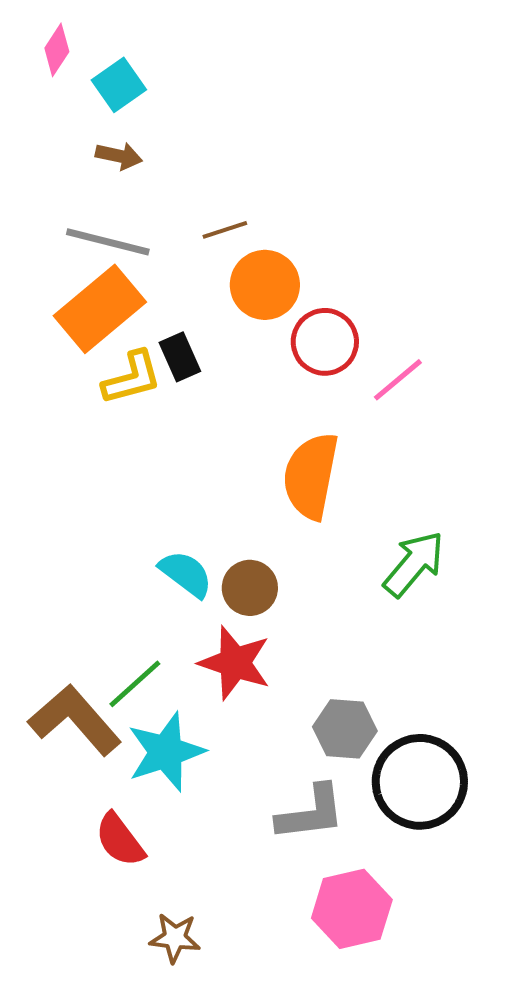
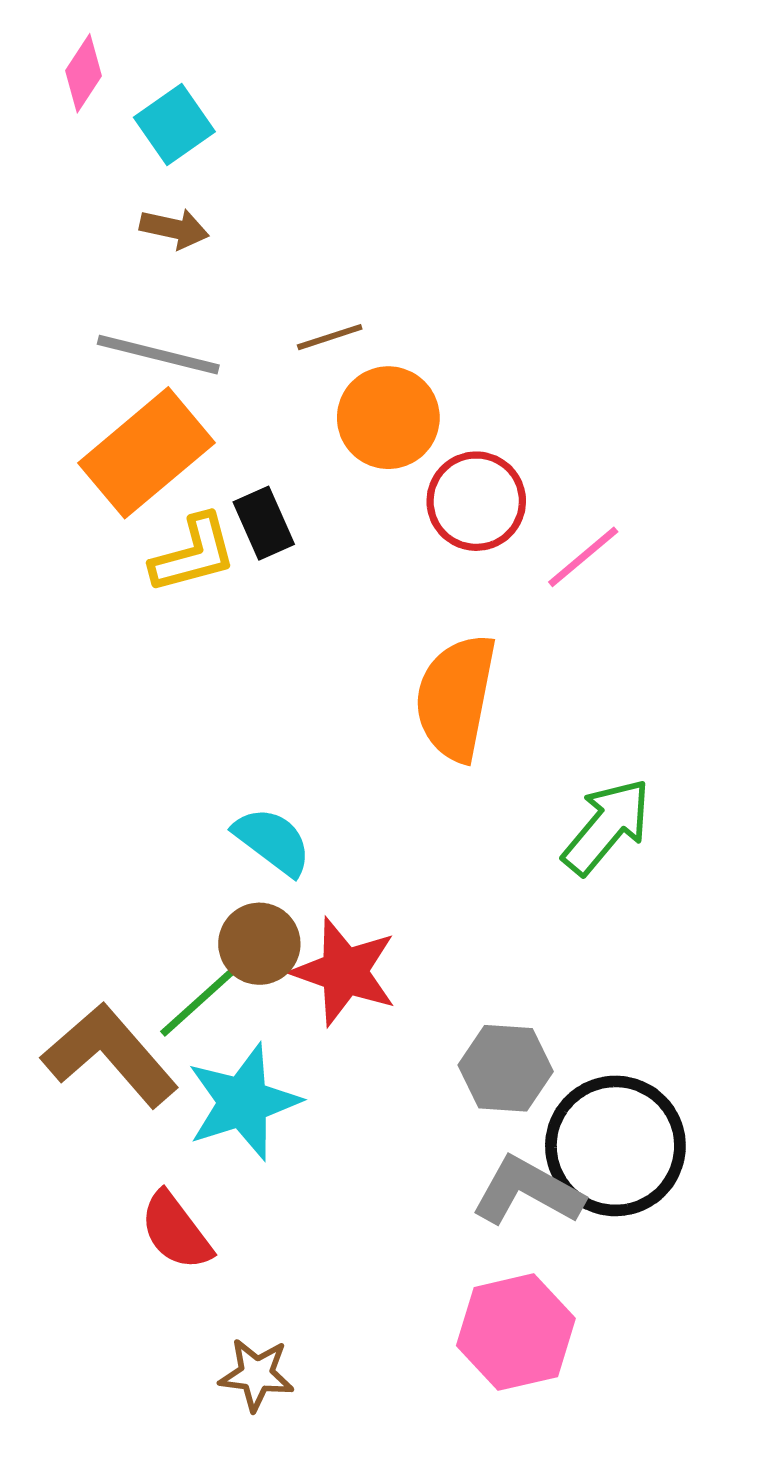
brown circle: (250, 588) -> (259, 944), moved
gray L-shape: (311, 813) -> (528, 1191), moved, turned -144

